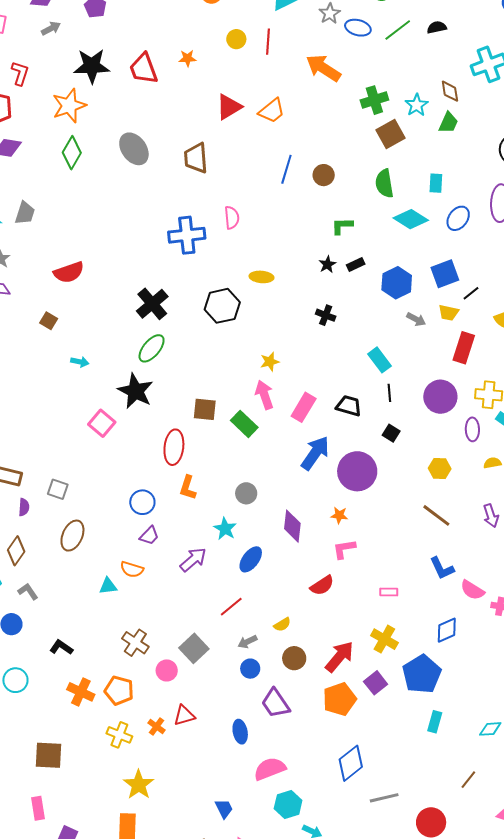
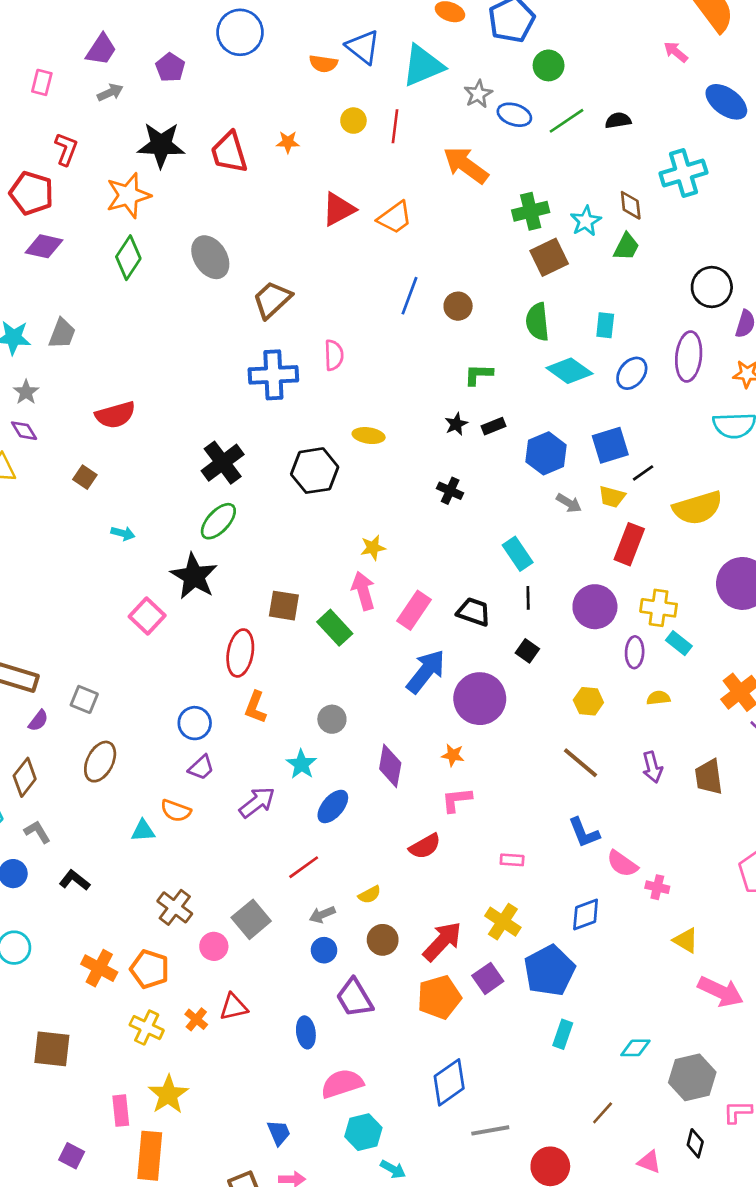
brown trapezoid: (196, 158) -> (272, 300), moved, turned 48
purple semicircle: (24, 507) -> (38, 721), turned 30
black L-shape: (61, 647) -> (75, 880), moved
pink rectangle: (38, 808) -> (121, 1111), moved

